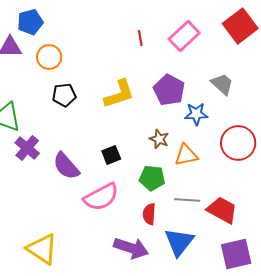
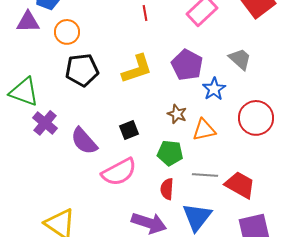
red line: (140, 38) -> (145, 13), moved
black pentagon: (64, 95) -> (82, 70), size x1.4
blue star: (196, 114) -> (214, 89), turned -30

